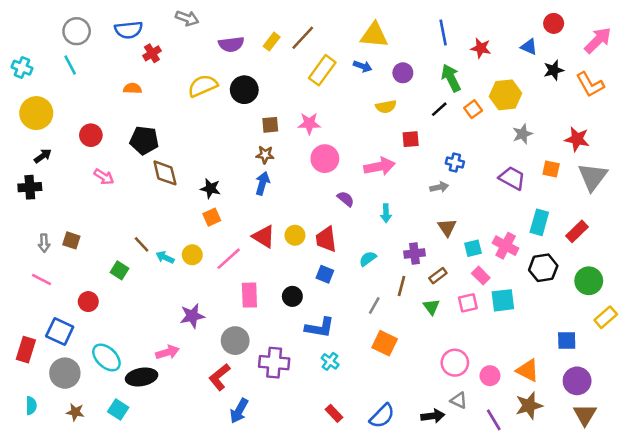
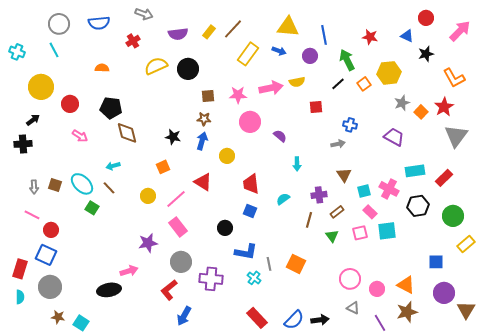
blue line: (443, 32) -> (324, 35), moved
red cross: (152, 53) -> (133, 41), moved
orange L-shape: (590, 84) -> (454, 78), moved
yellow circle: (36, 113) -> (41, 87), moved
red star: (577, 139) -> (444, 107), turned 30
pink arrow: (379, 166) -> (271, 88), moved
orange square: (551, 169) -> (421, 112), moved, turned 32
black star: (210, 188) -> (173, 137), moved
purple semicircle: (346, 199) -> (280, 136), moved
cyan rectangle: (539, 222) -> (415, 171), turned 66
yellow circle: (295, 235) -> (227, 156), moved
cyan arrow: (165, 257) -> (113, 166), moved, turned -40
pink rectangle: (249, 295) -> (178, 227), moved, turned -36
red circle: (88, 302) -> (51, 230), moved
gray line: (374, 305) -> (269, 264), moved, turned -40
cyan ellipse: (106, 357) -> (82, 184), moved
cyan semicircle: (31, 406) -> (20, 297), moved
cyan square: (118, 409) -> (81, 323), moved
red rectangle: (334, 413) -> (257, 318), size x1.5
brown triangle: (585, 415) -> (466, 310), moved
black arrow: (433, 416) -> (320, 320), moved

